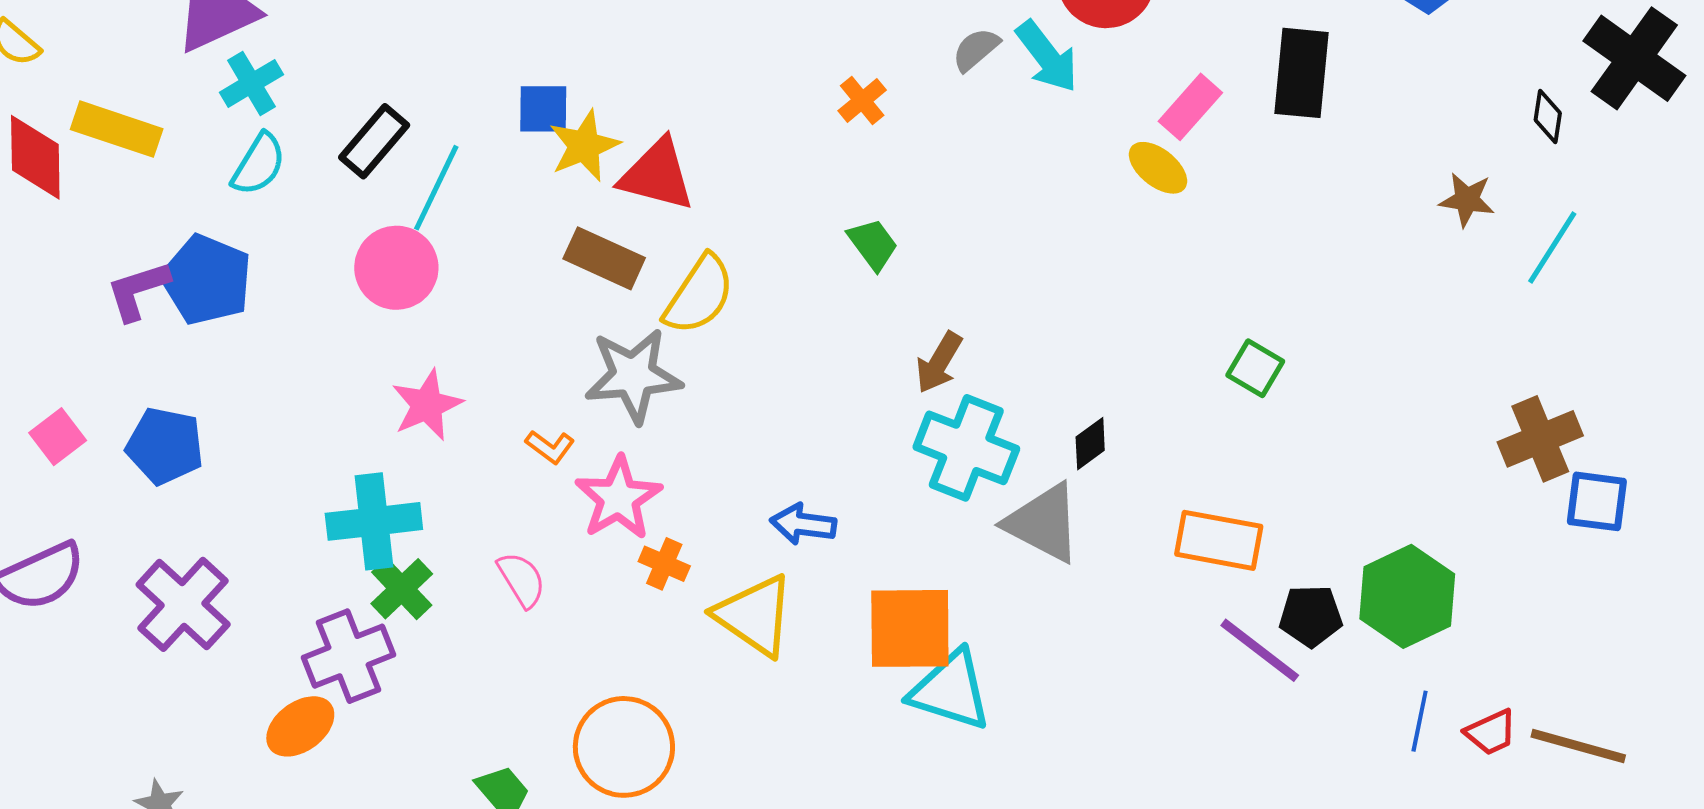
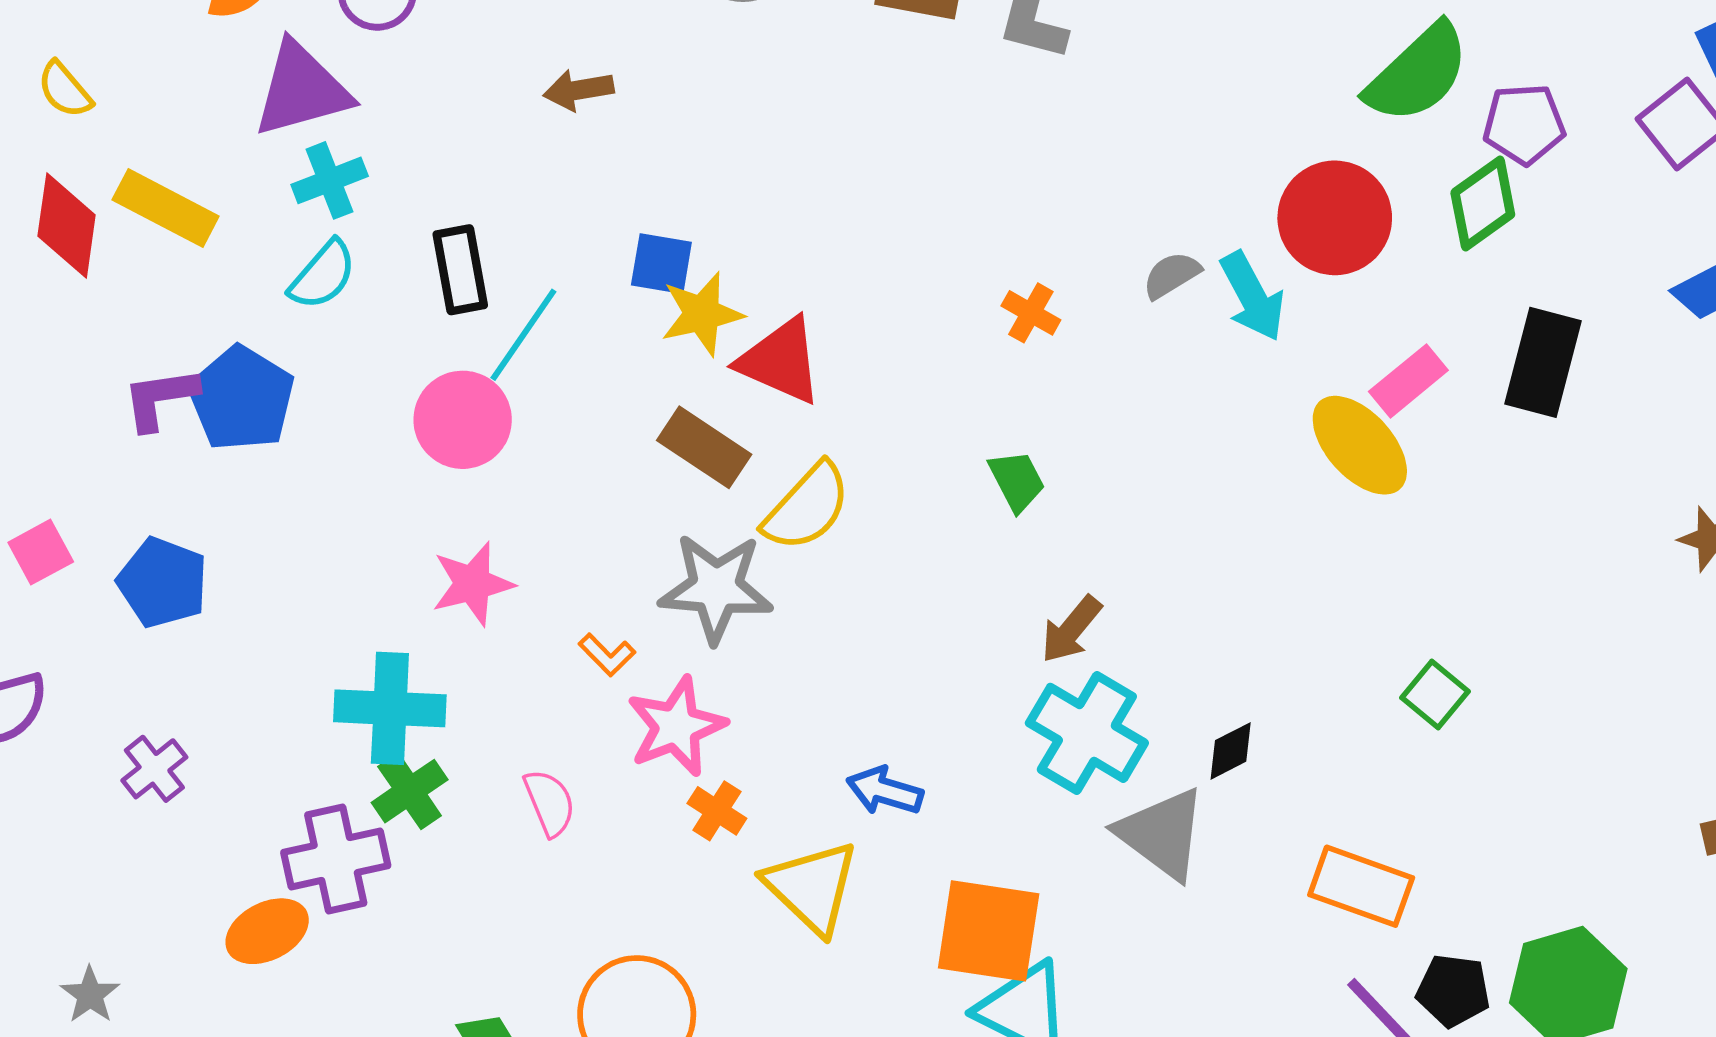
orange cross: (862, 100) -> (1031, 313), turned -30
black rectangle: (374, 141) -> (460, 270), turned -60
yellow ellipse: (1158, 168) -> (1360, 445), size x1.5
purple cross: (183, 604) -> (154, 769), size x0.6

